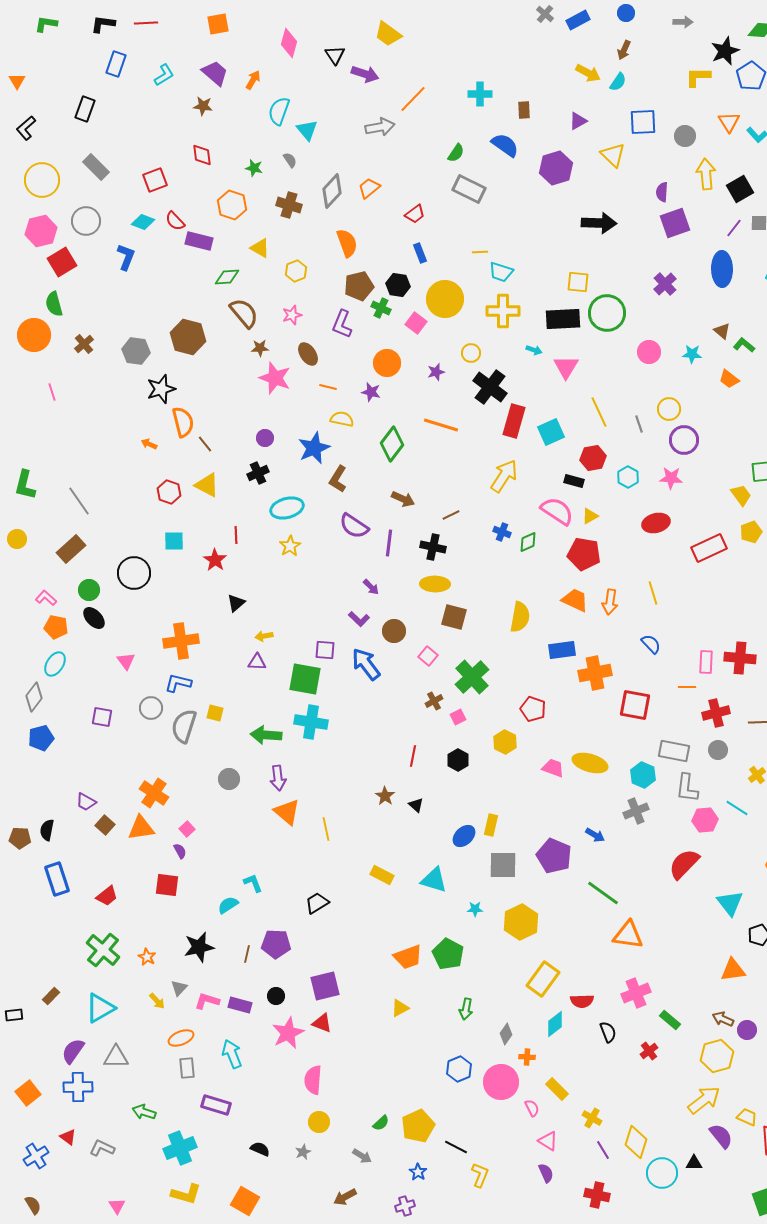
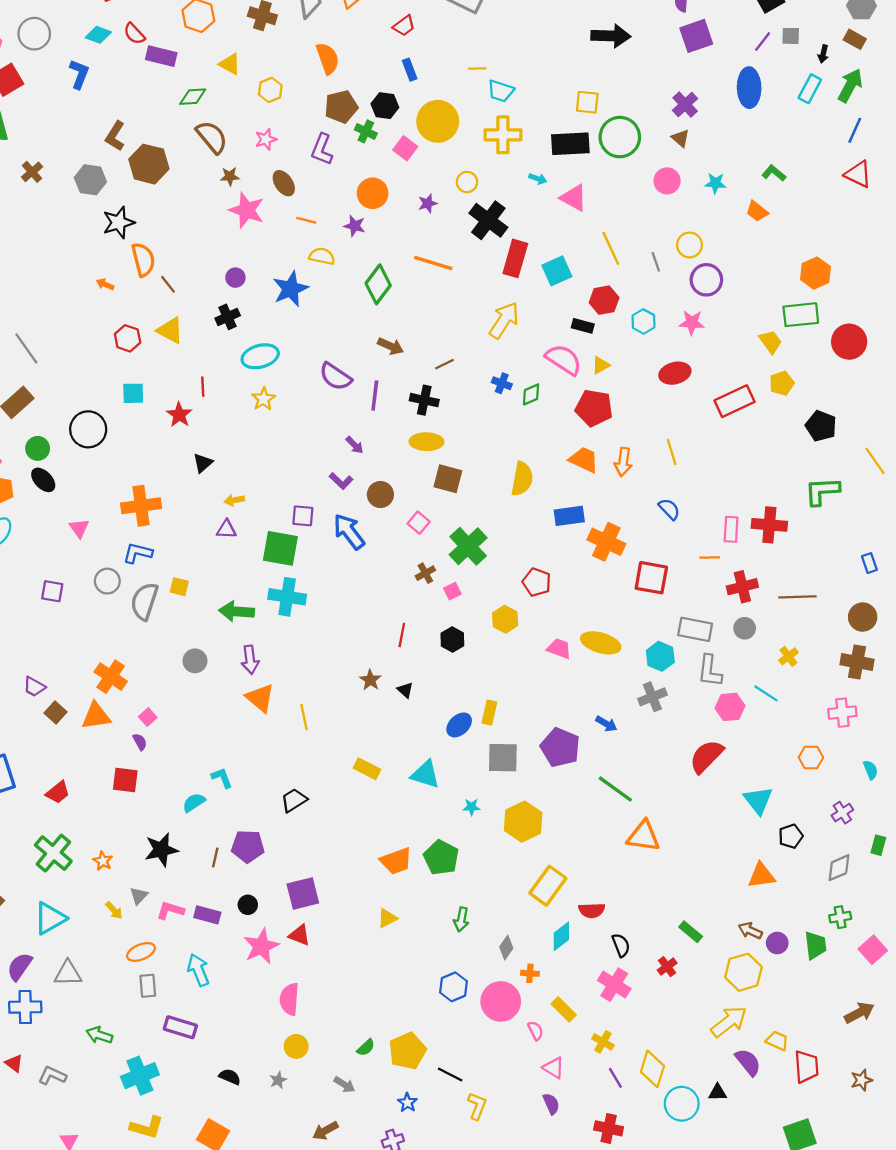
brown triangle: (722, 331) -> (681, 138), moved
pink triangle: (566, 367) -> (574, 198), turned -32
brown L-shape: (338, 479) -> (115, 136), moved
orange cross: (595, 673) -> (606, 542), turned 36
pink cross: (636, 993) -> (614, 985), moved, turned -36

